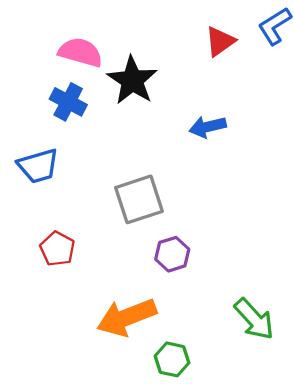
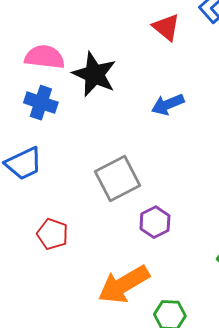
red triangle: (220, 41) -> (166, 27), turned -36

